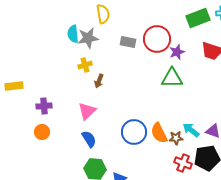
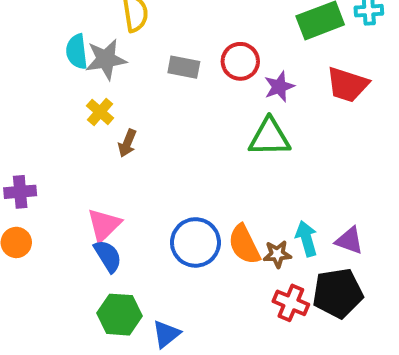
red circle: (157, 39) -> (240, 61), size x0.7
yellow cross: (85, 65) -> (100, 112), turned -32
pink triangle: (87, 111) -> (104, 225), moved
cyan arrow: (191, 130) -> (306, 239), turned 36

